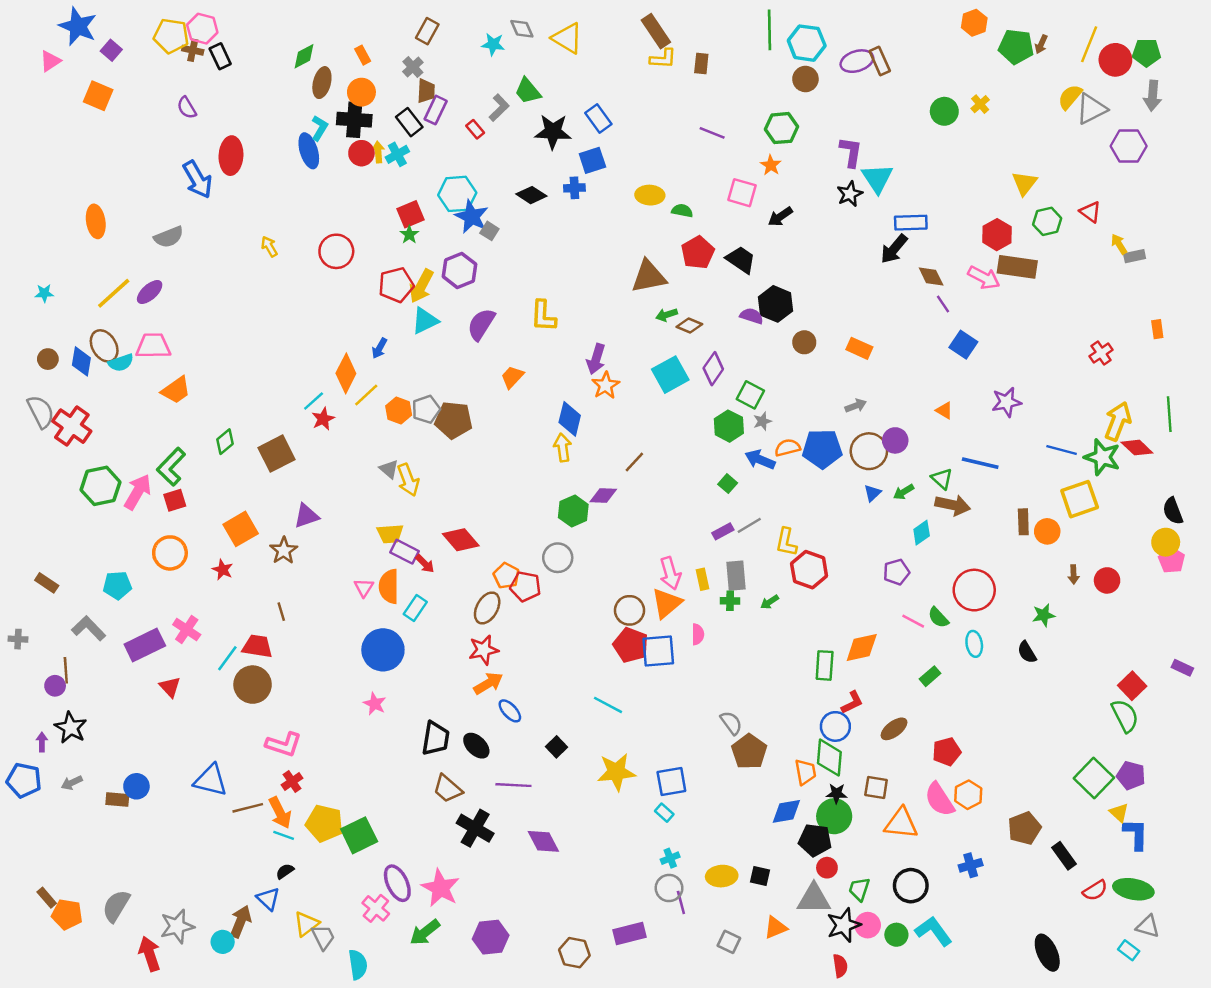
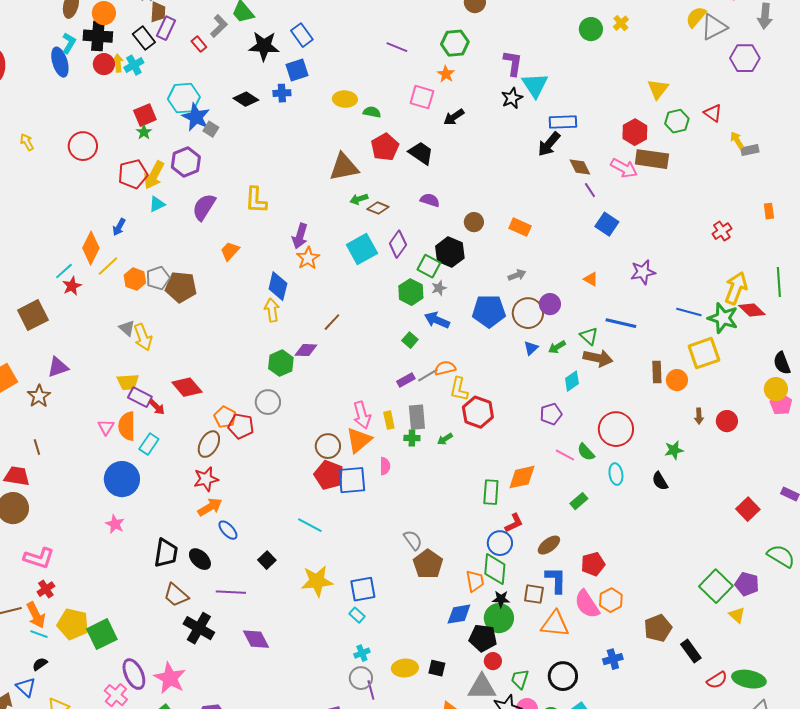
black hexagon: (776, 304) -> (450, 252), moved
cyan triangle: (425, 321) -> (157, 204), size x0.7
orange semicircle: (787, 448) -> (445, 368), moved
green semicircle: (1125, 716) -> (781, 556), moved, turned -32
blue L-shape: (1136, 834) -> (556, 580), moved

